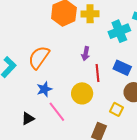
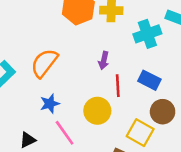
yellow square: (117, 109) -> (140, 133), size x1.5

